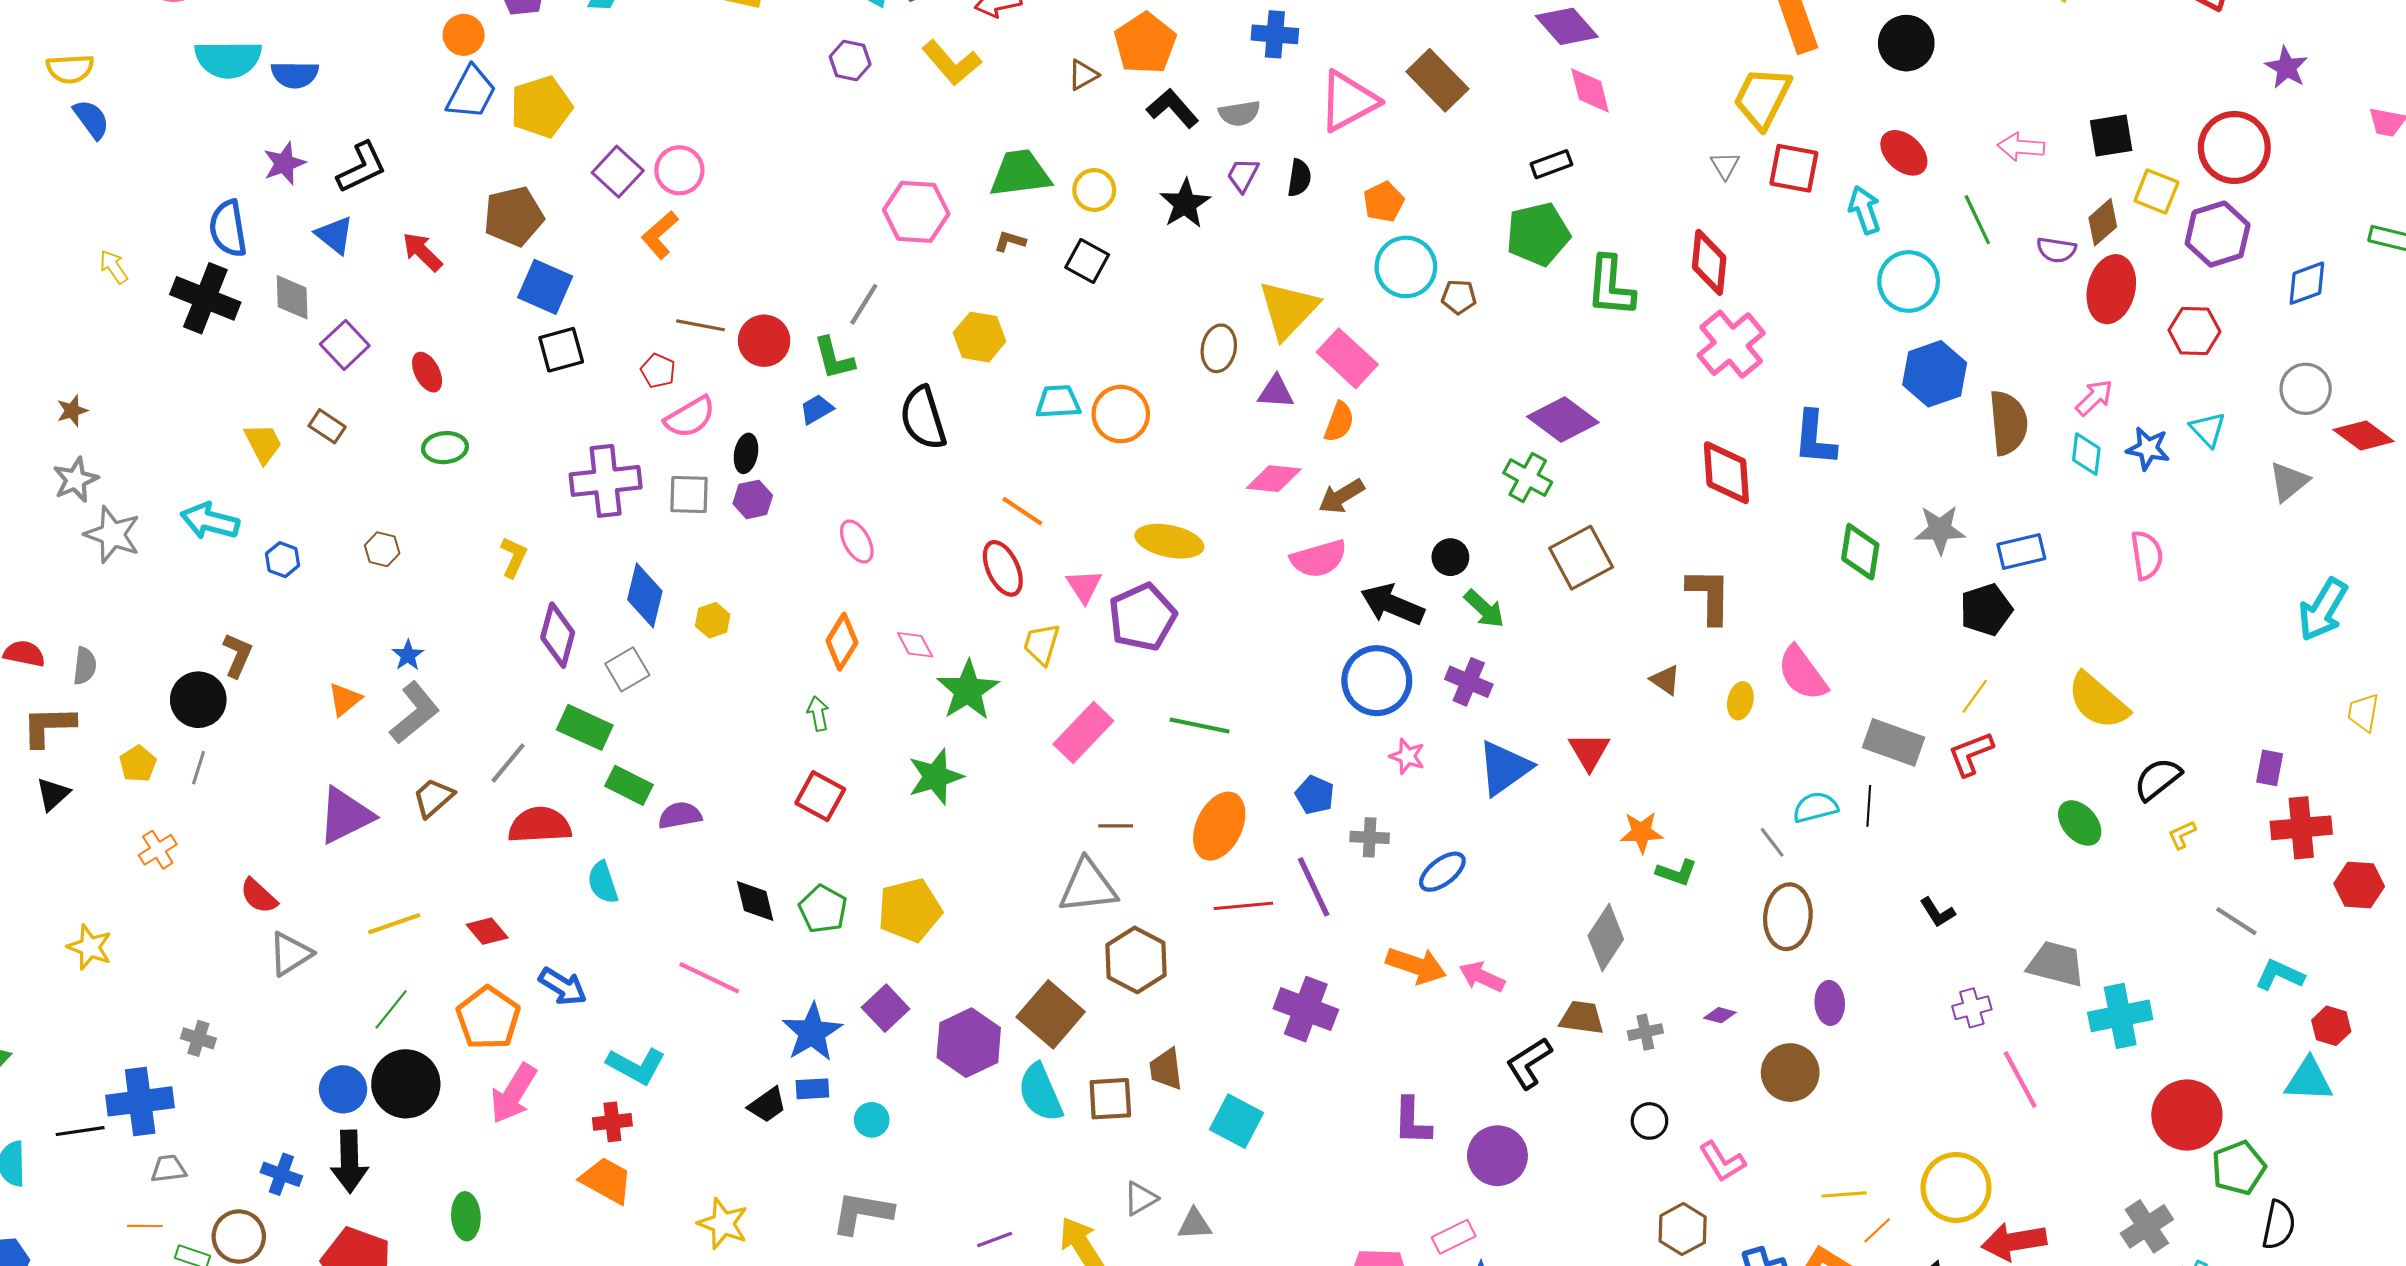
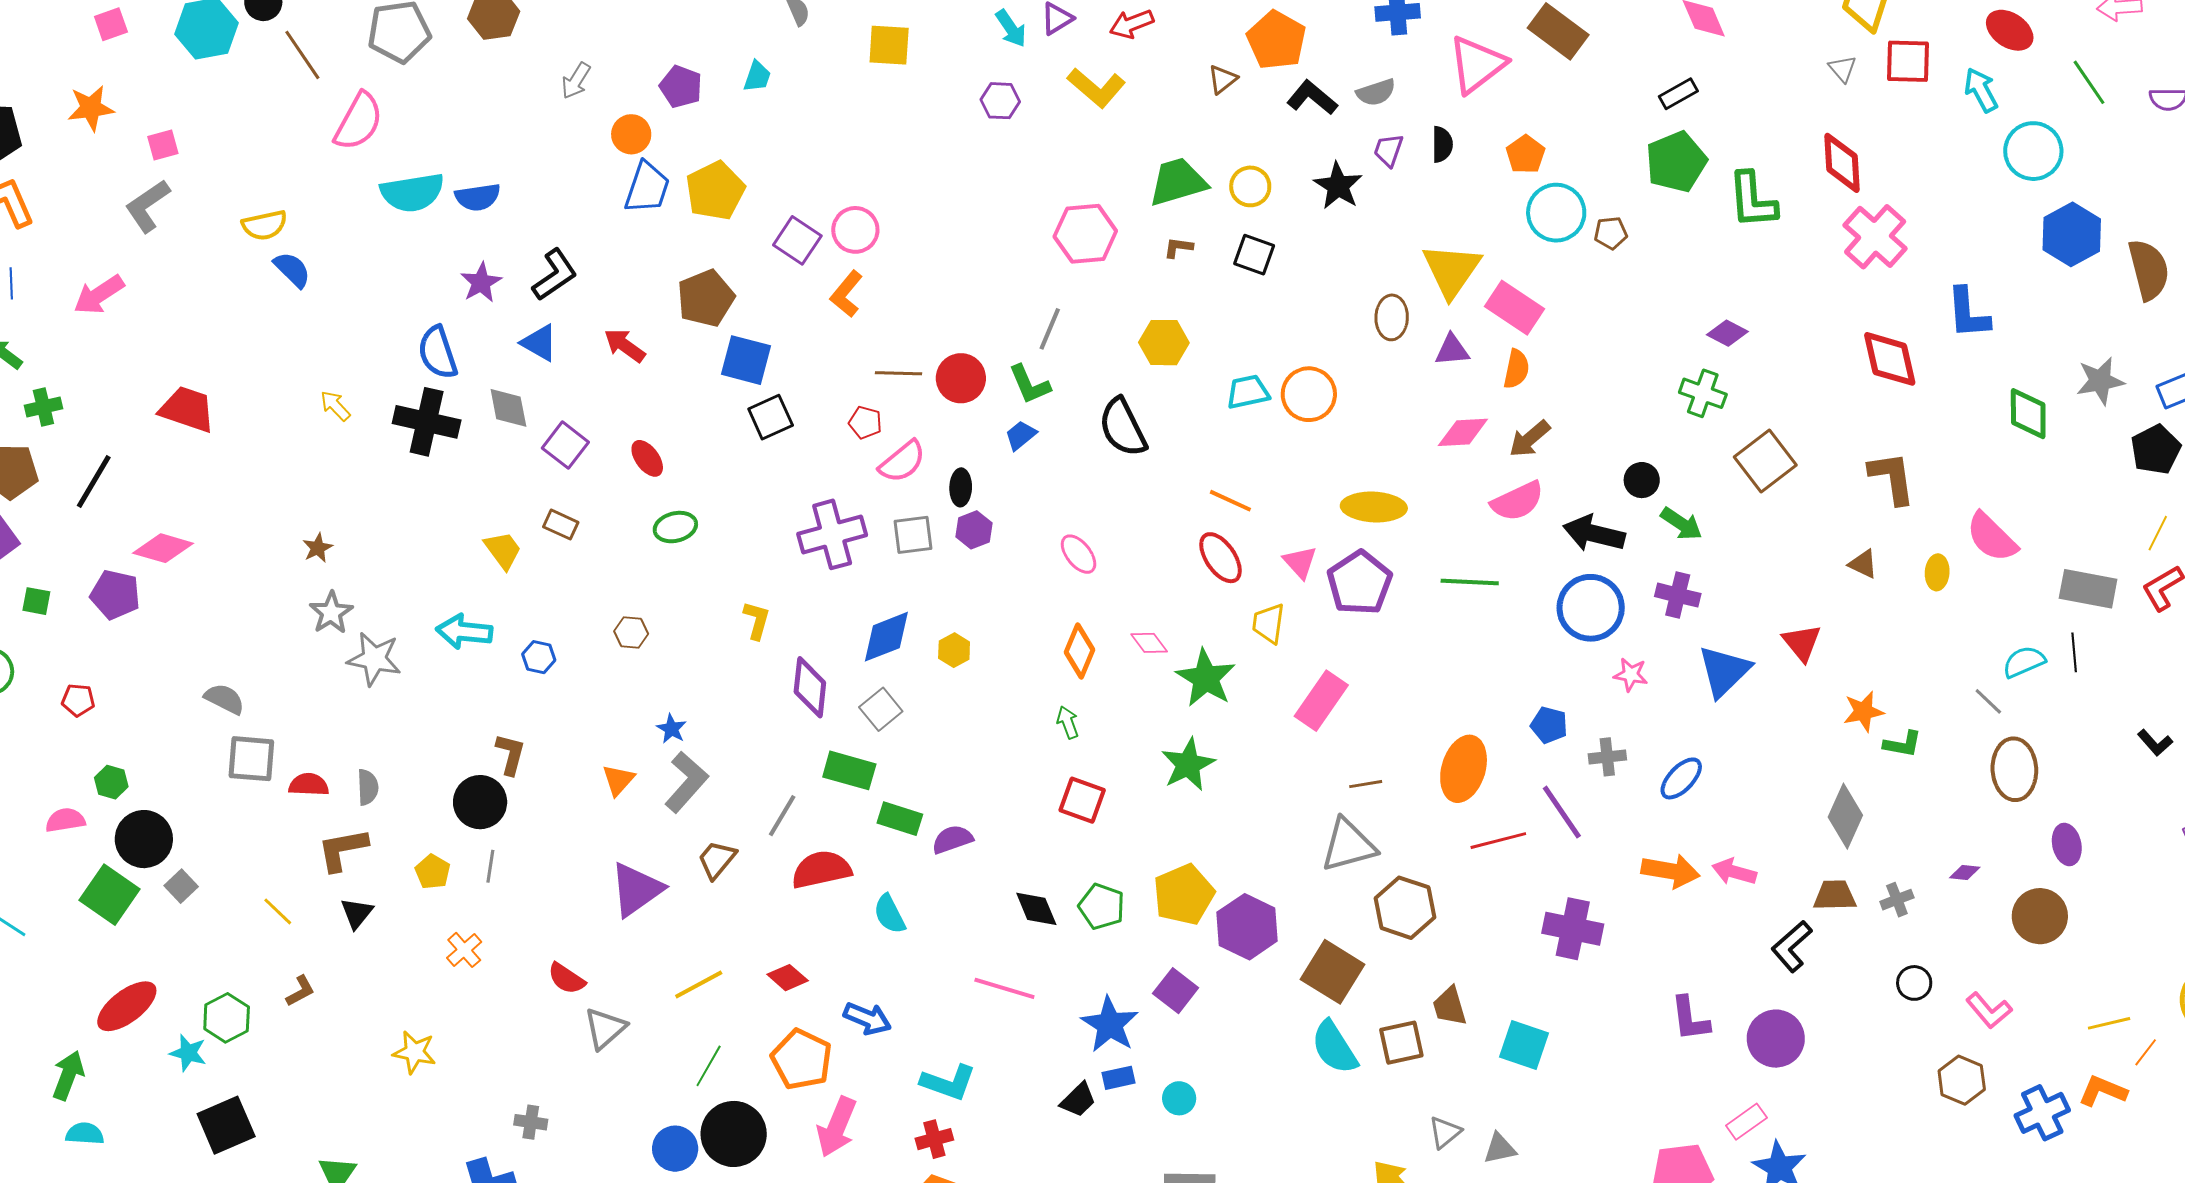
purple diamond: (1563, 419) -> (1727, 333), size x0.6
blue diamond: (645, 595) -> (886, 637), turned 64
green line: (1200, 726) -> (1470, 582), moved
purple hexagon: (969, 1043) -> (1247, 927), moved

